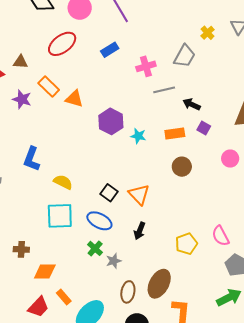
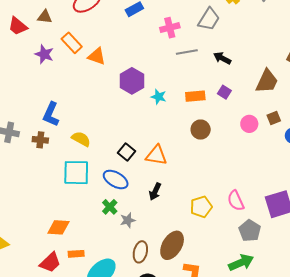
black arrow: (192, 104) -> (222, 58), moved
orange triangle: (139, 195) -> (156, 155), turned -40
brown cross: (21, 249) -> (40, 140), moved
orange rectangle: (64, 297) -> (76, 254), turned -56

